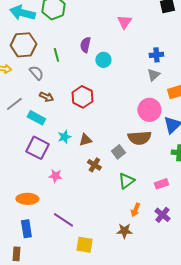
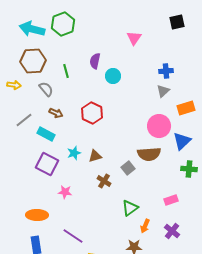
green triangle: (126, 181) -> (130, 208), moved

